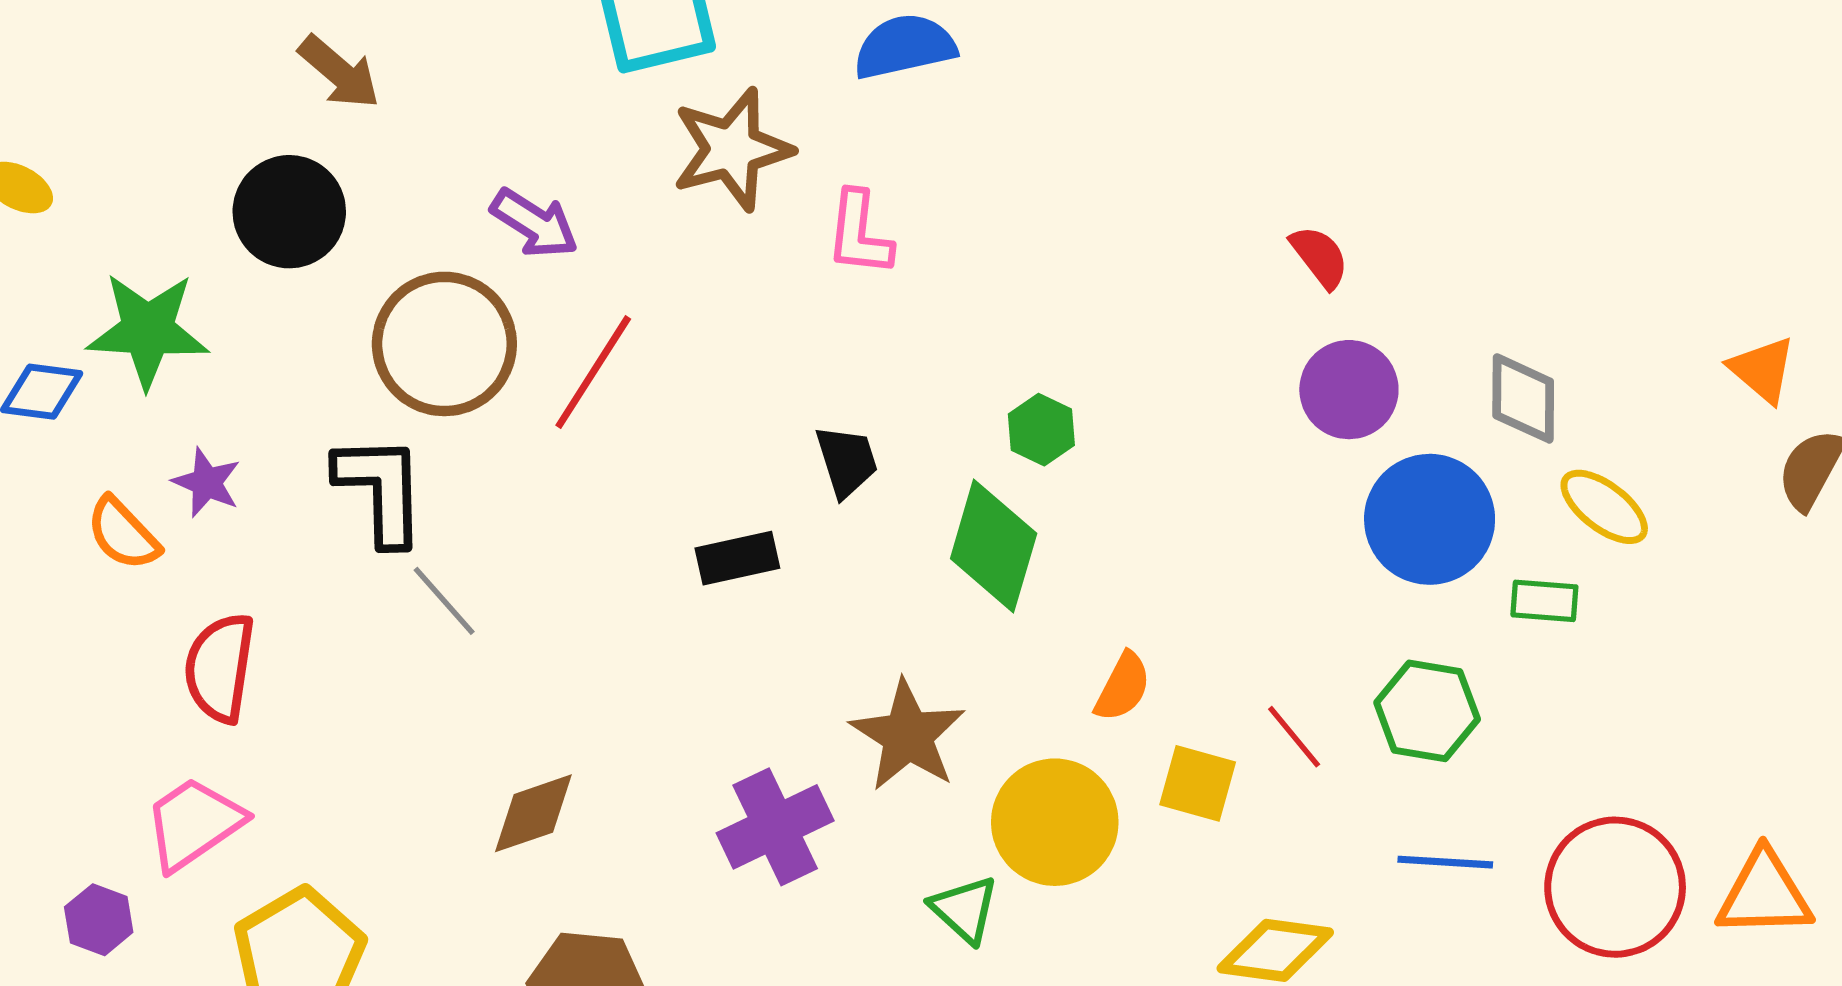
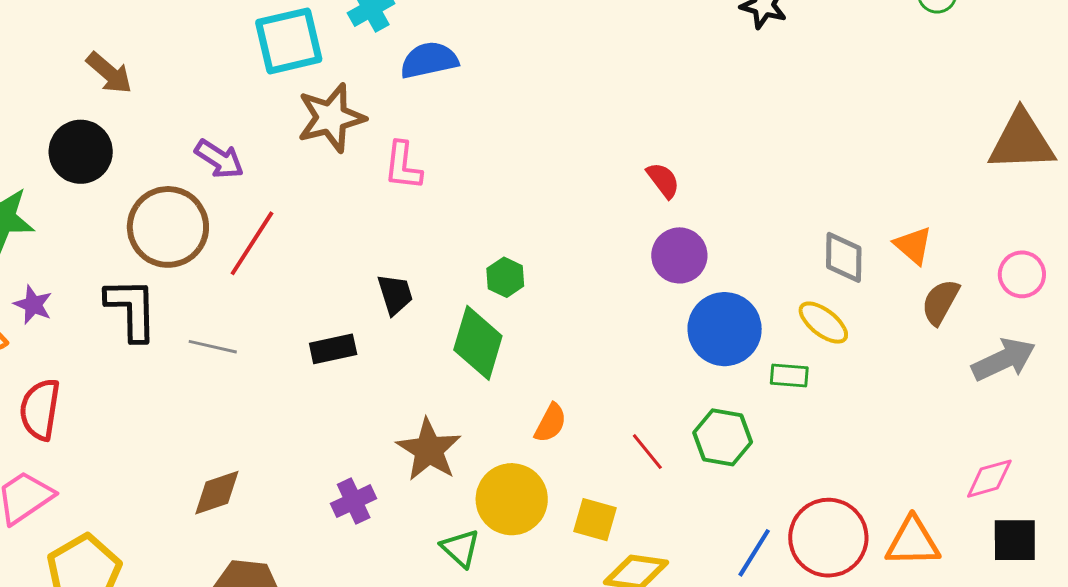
gray diamond: (1523, 398) -> (844, 257), moved
gray line: (444, 601) -> (213, 347), moved, turned -36
yellow square: (1198, 783) -> (595, 520), moved
purple cross: (775, 827) -> (354, 501), size x0.7
blue line: (1445, 862) -> (754, 553), moved, turned -62

